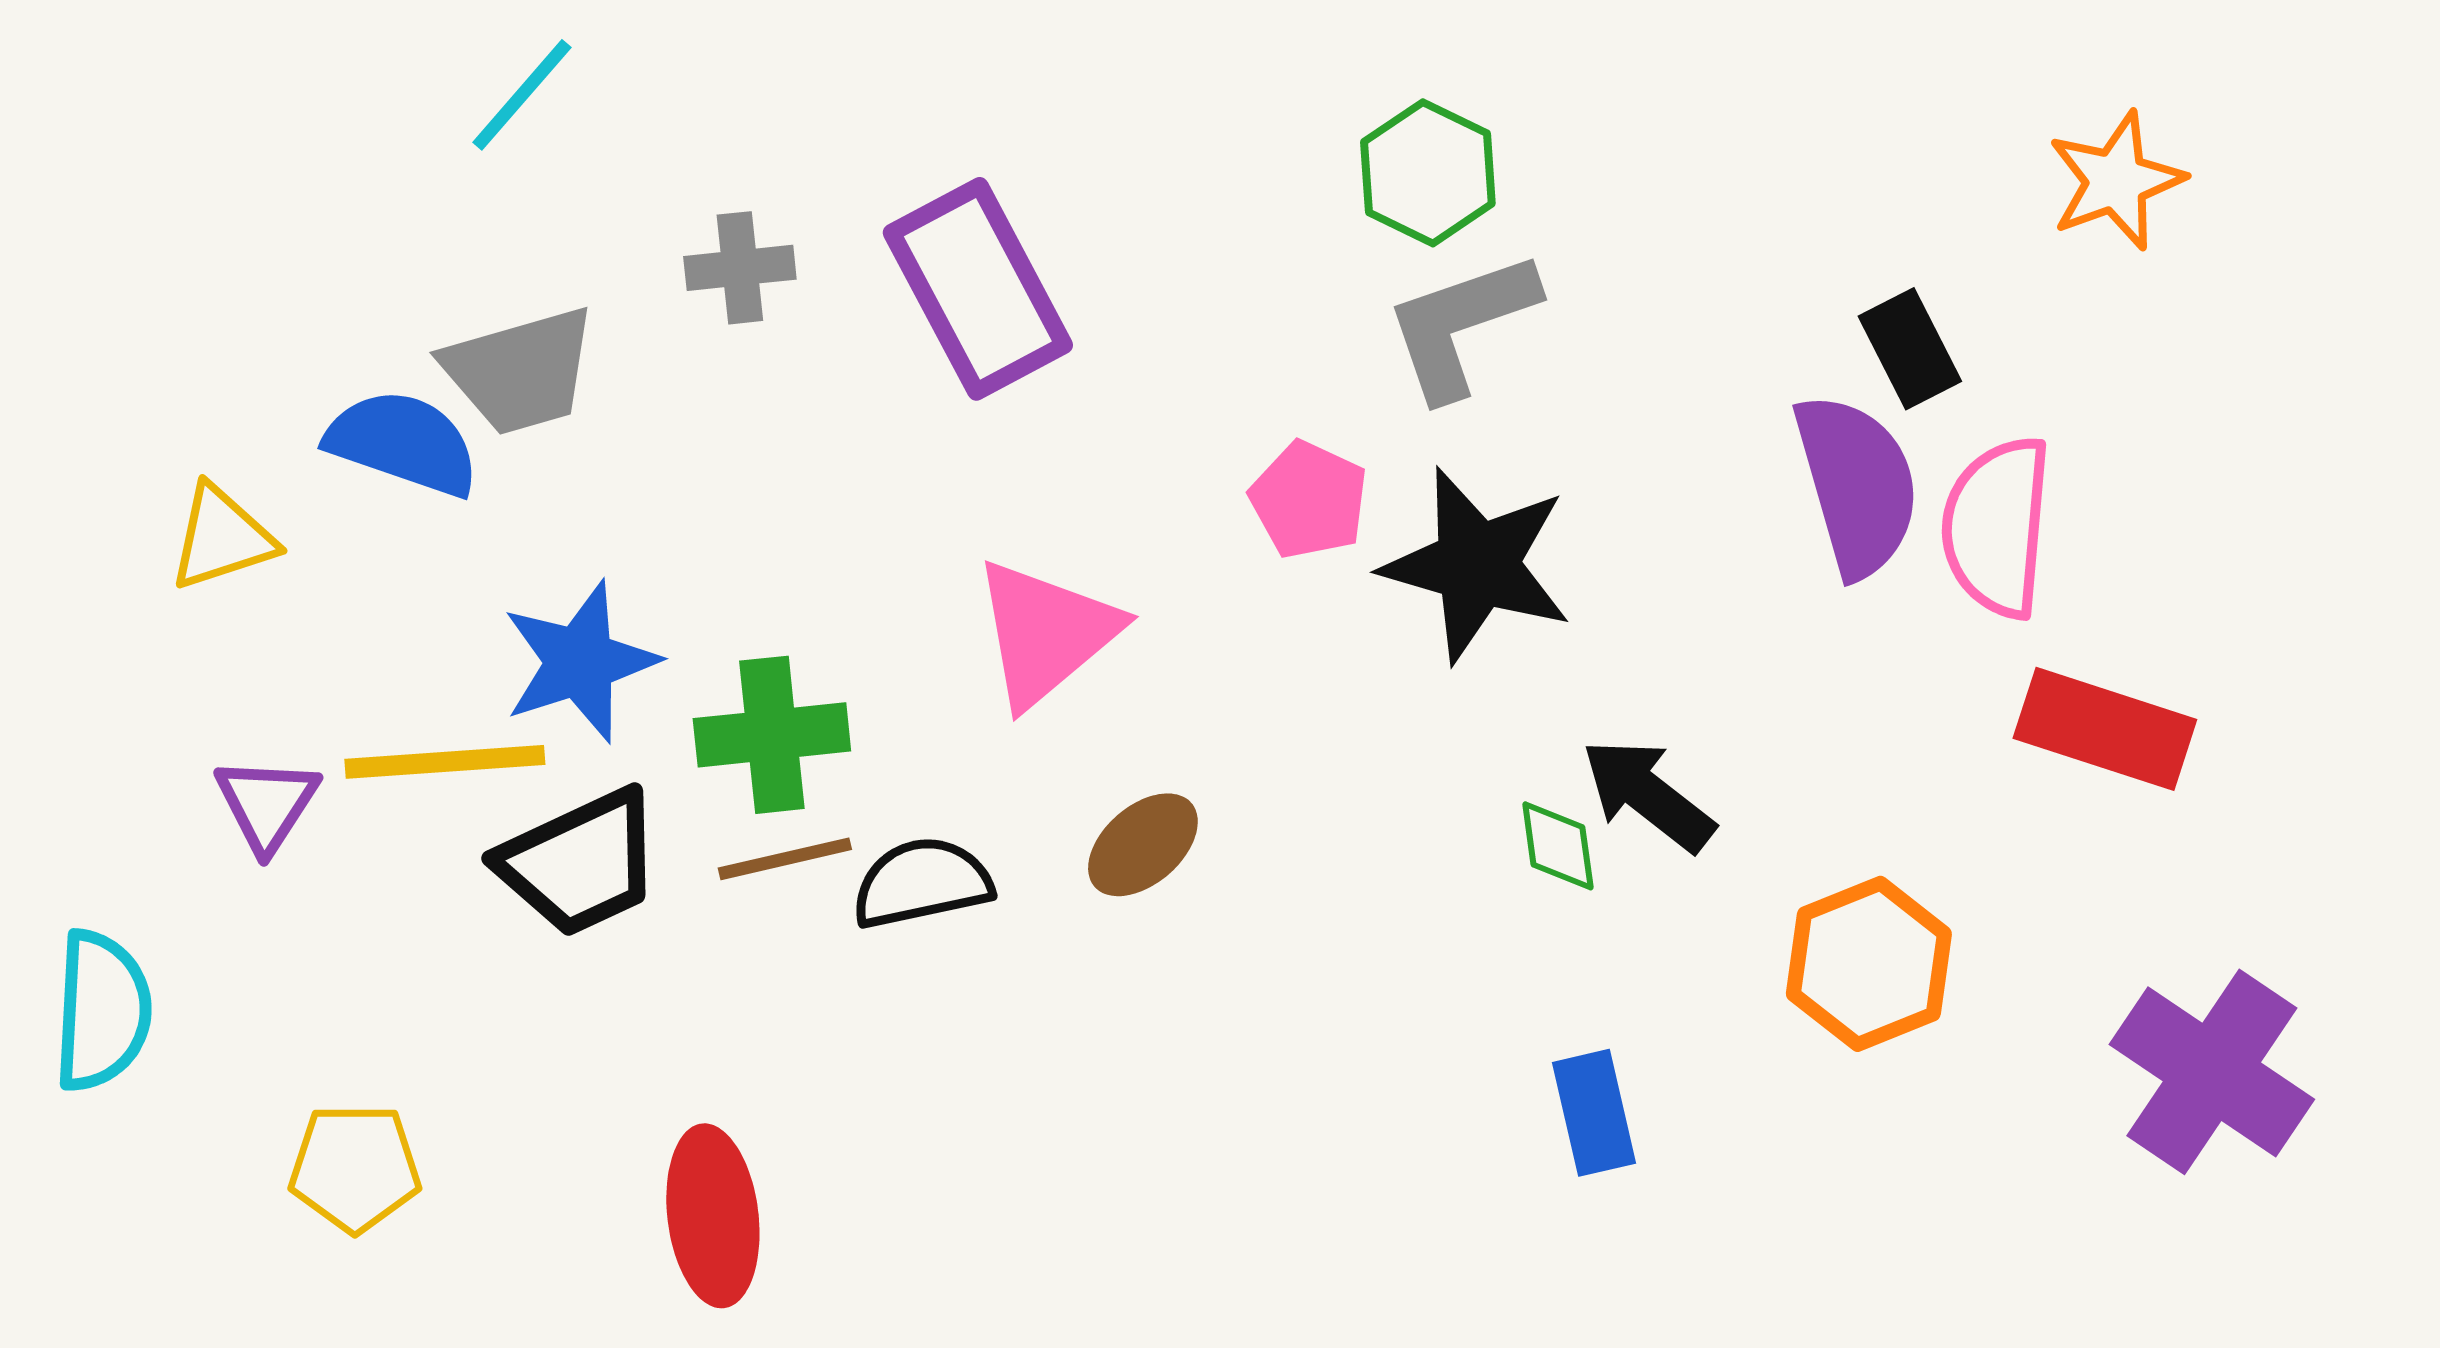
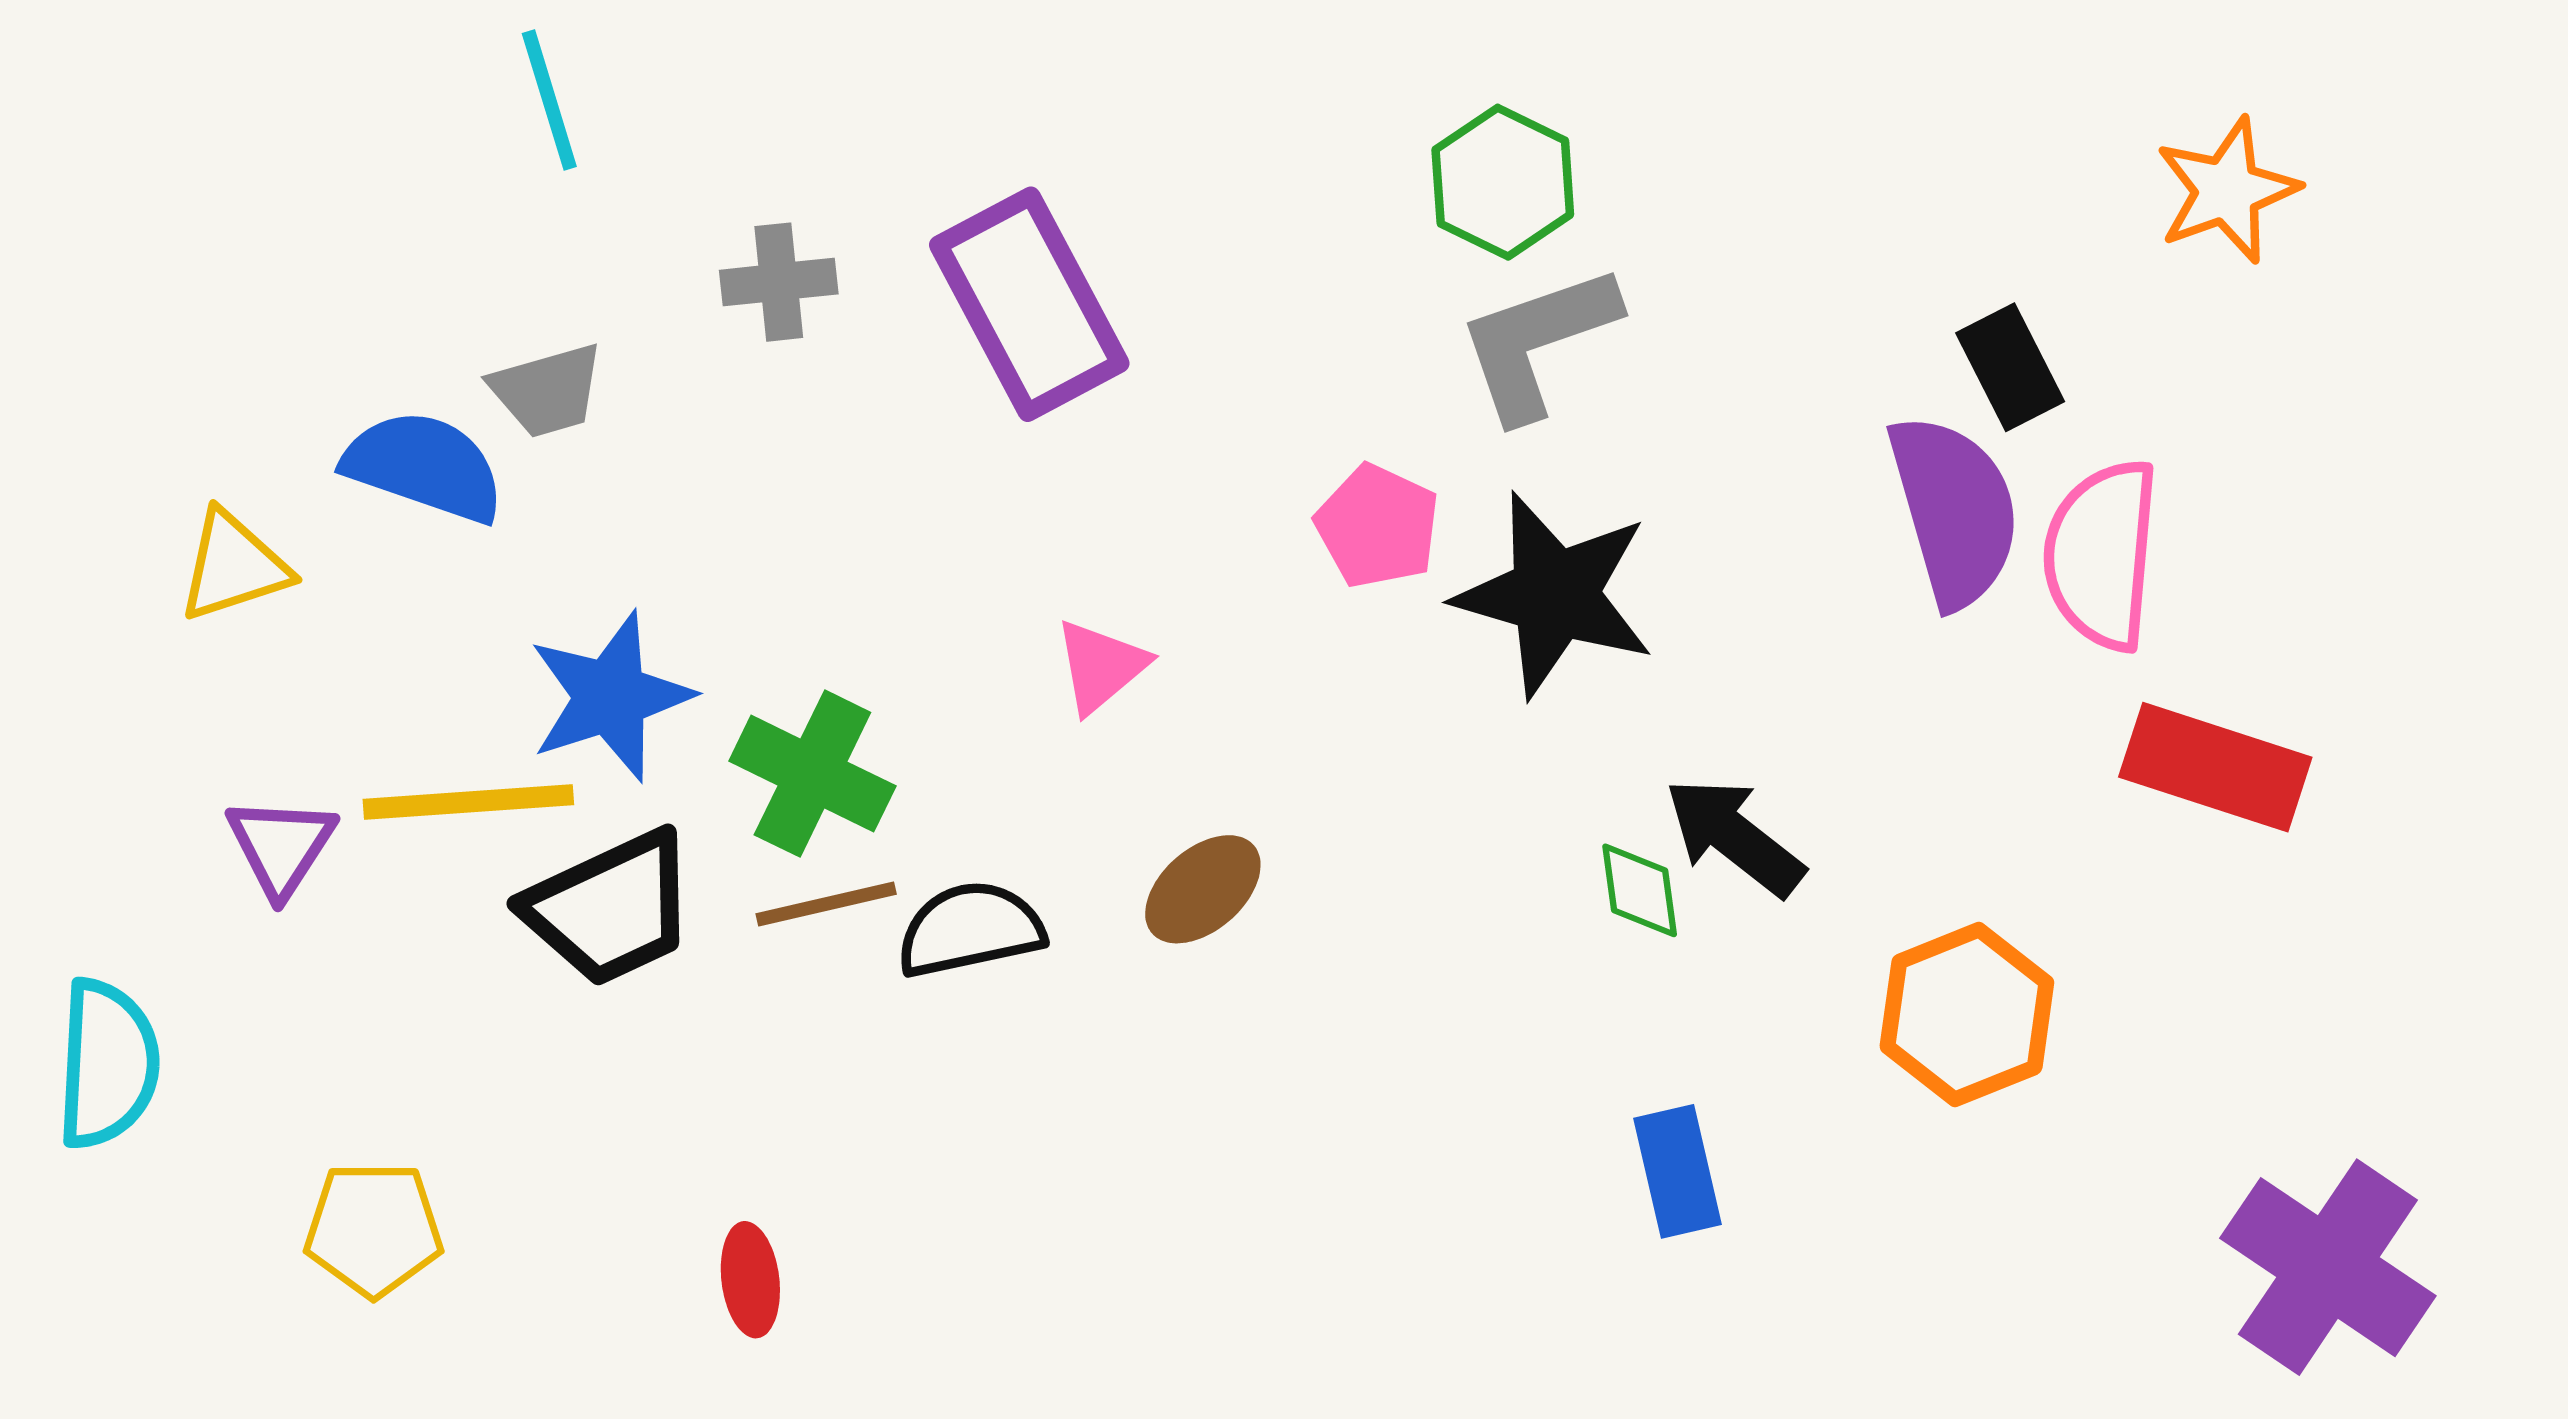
cyan line: (522, 95) -> (549, 100), turned -58
gray trapezoid: (520, 371) -> (547, 390), size x0.7
pink triangle: (1046, 633) -> (1101, 666), size x0.6
green cross: (772, 735) -> (812, 774), turned 32
purple cross: (2212, 1072) -> (2328, 1267), moved
red ellipse: (713, 1216) -> (750, 1280), size x0.6

